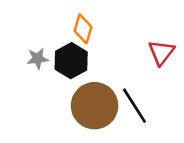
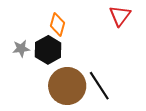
red triangle: (161, 52) -> (120, 16), moved

